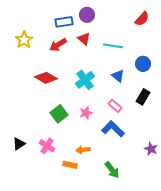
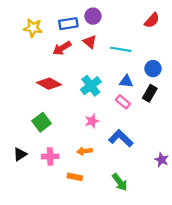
yellow star: (24, 40) -> (33, 28), moved, turned -30
blue triangle: (118, 76) -> (126, 81), turned -32
black rectangle: (143, 97) -> (150, 93), moved
pink rectangle: (115, 106) -> (123, 102), moved
green square: (59, 114) -> (42, 122), moved
pink cross: (47, 146) -> (50, 156), turned -35
orange arrow: (83, 150) -> (84, 151), moved

